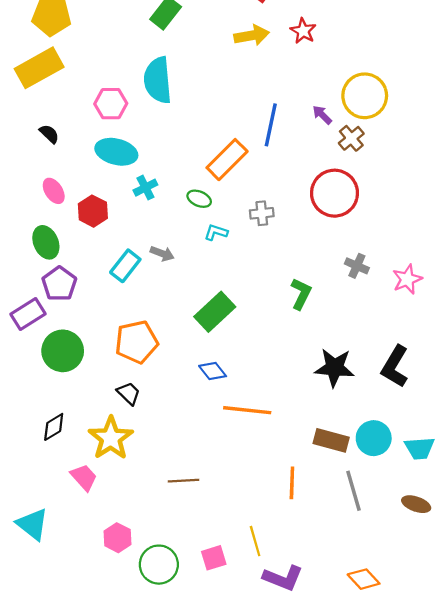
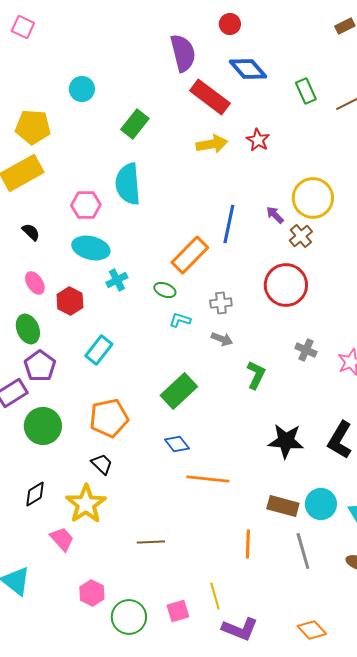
gray arrow: (162, 254) -> (222, 339), moved

